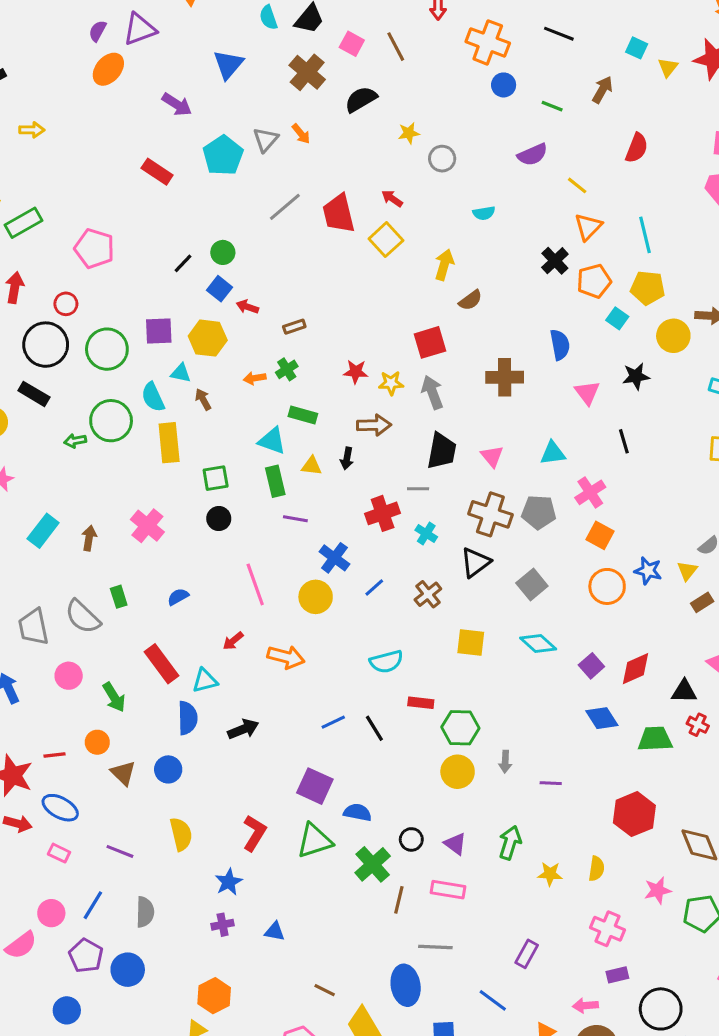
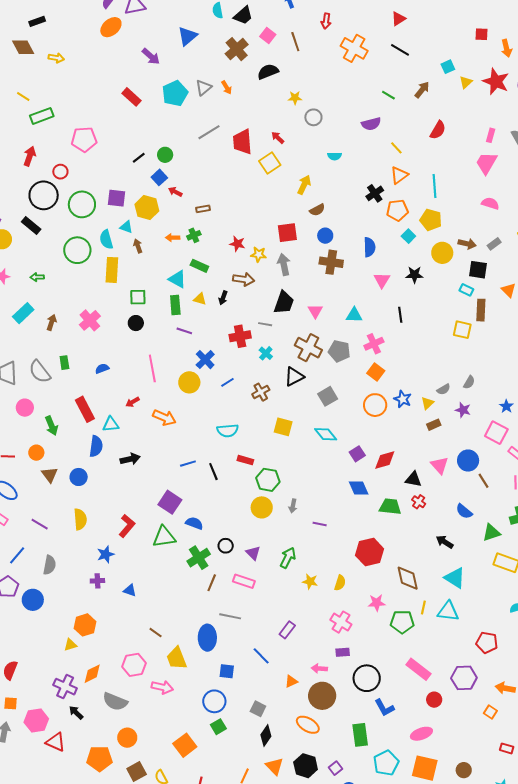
cyan square: (637, 48) -> (448, 67), turned 32
blue circle: (504, 85) -> (325, 236), moved
pink pentagon: (94, 248) -> (84, 139), turned -30
green arrow: (75, 441) -> (37, 277), moved

